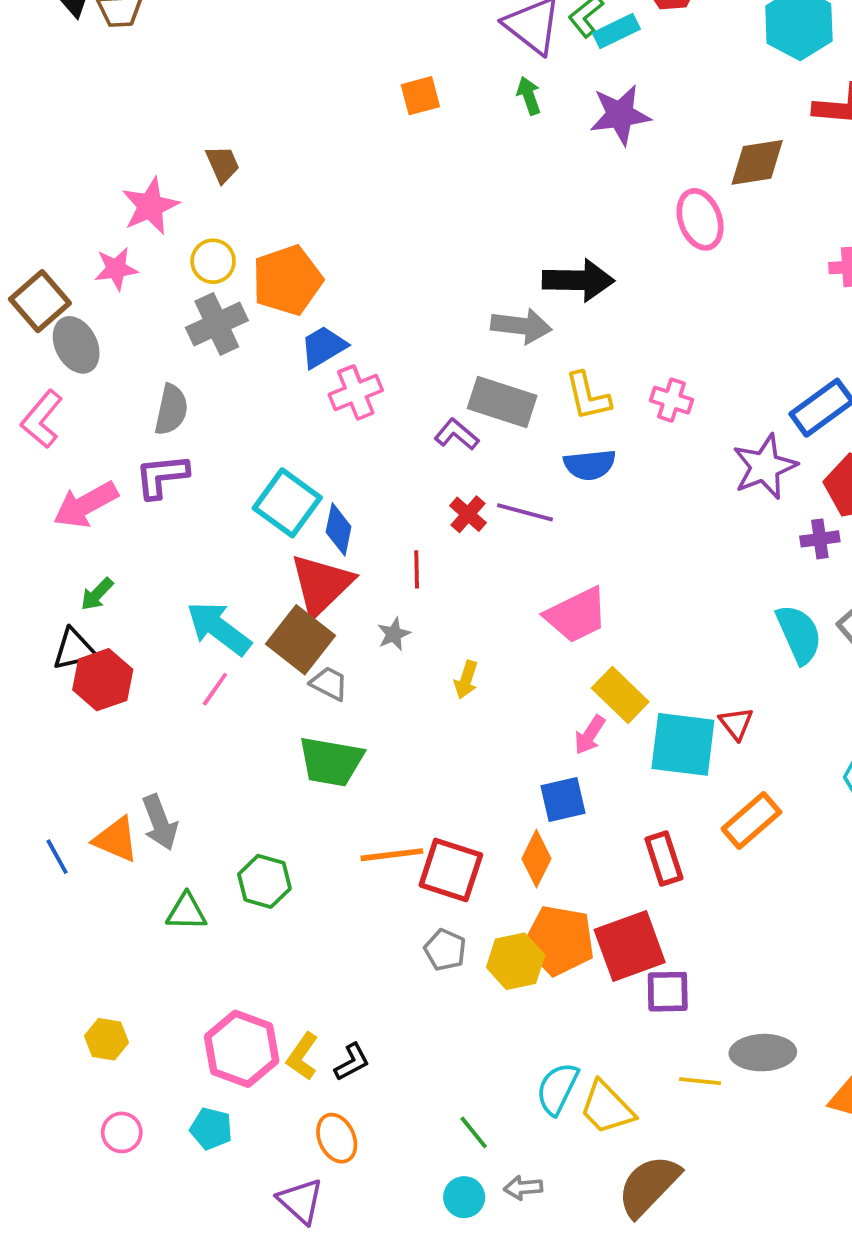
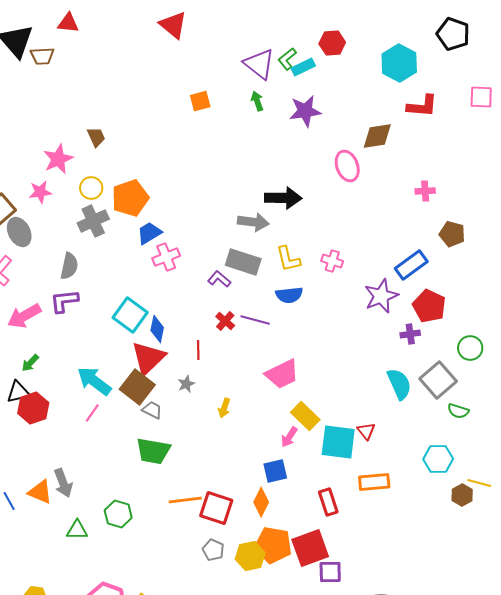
orange rectangle: (751, 820) -> (374, 482), turned 36

